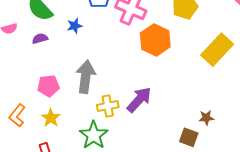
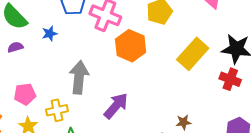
gray arrow: (86, 77) -> (79, 77), moved
yellow cross: (108, 106) -> (57, 110), moved

